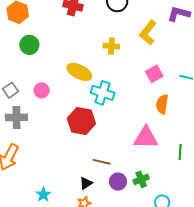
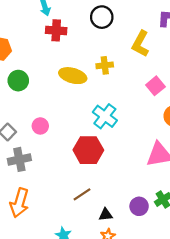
yellow ellipse: (79, 72) -> (73, 76), moved
cyan cross: (103, 93) -> (105, 116), turned 30
brown line: (102, 162) -> (82, 194), moved, turned -36
black triangle: (86, 183) -> (106, 215), turned 40

